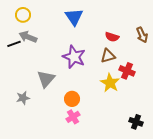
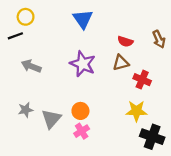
gray arrow: (28, 37) -> (31, 66), moved
black line: (14, 44) -> (15, 36), moved
gray triangle: (46, 79) -> (51, 119), moved
yellow star: (110, 83) -> (136, 111), moved, turned -30
black cross: (136, 122) -> (152, 137), size x1.5

